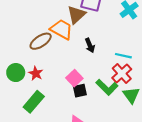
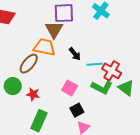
cyan line: (123, 56) -> (94, 64), moved
green circle: (16, 73) -> (13, 86), moved
black square: (80, 91) -> (77, 110), moved

